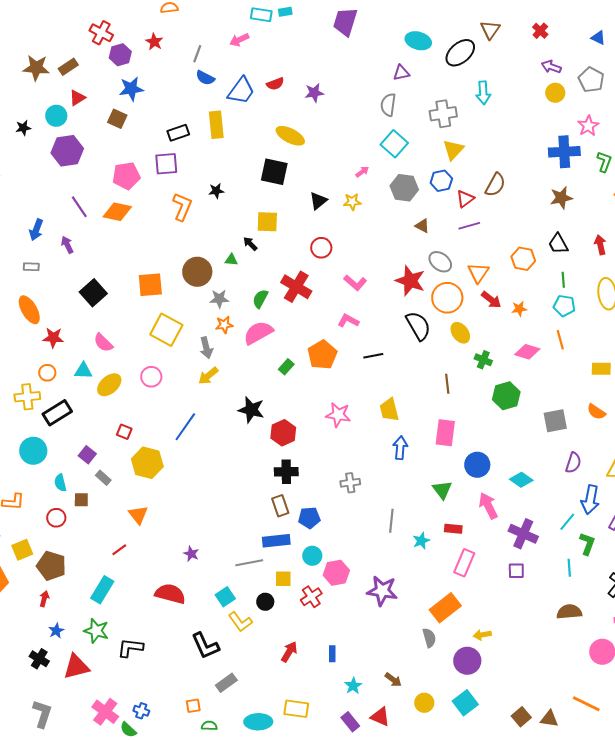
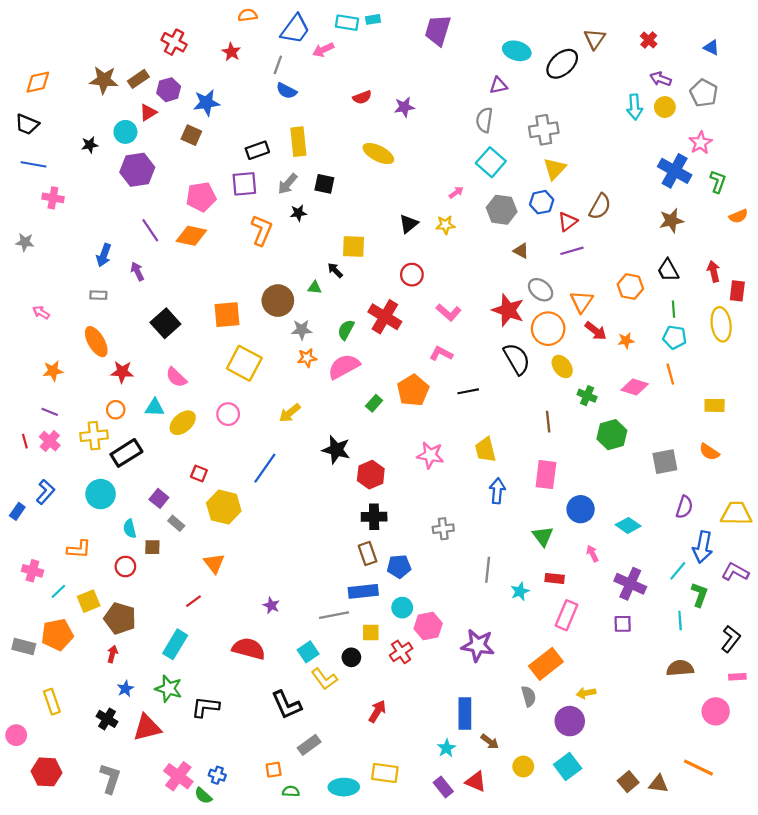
purple hexagon: (120, 55) -> (169, 90), moved
blue trapezoid: (241, 91) -> (295, 29), moved
cyan arrow: (483, 93) -> (635, 107), moved
blue cross: (564, 152) -> (675, 171), turned 32
black square: (274, 172) -> (324, 184), moved, size x0.7
gray arrow: (206, 348) -> (288, 184), moved, turned 55
pink arrow: (488, 506) -> (592, 554), size x0.6
blue rectangle: (332, 654) -> (465, 714), moved, size x1.8

